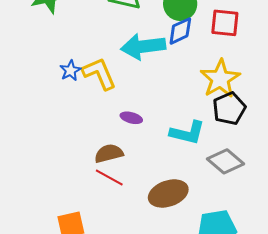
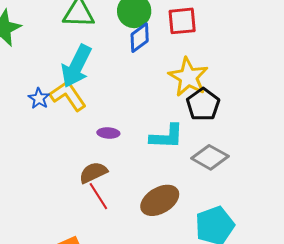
cyan arrow: (143, 46) -> (76, 66), moved, turned -45
red line: (109, 177) -> (98, 196), turned 40

